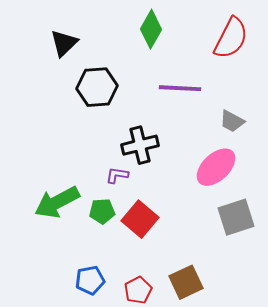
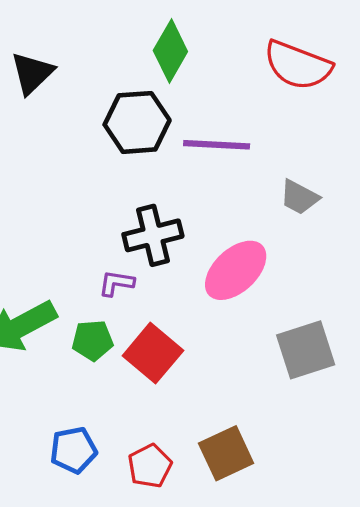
red semicircle: (231, 38) -> (298, 65), turned 84
black hexagon: (97, 87) -> (137, 122), moved
pink ellipse: (216, 167) -> (236, 270), moved

